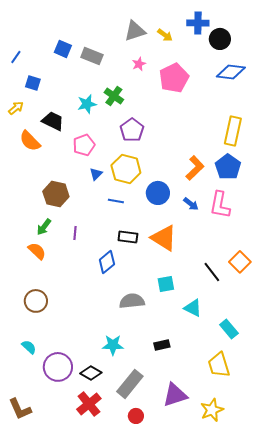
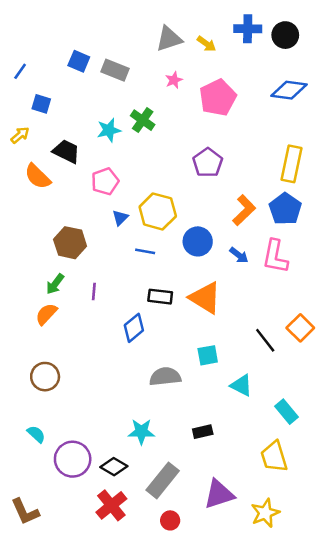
black circle: (220, 39) -> (285, 35), moved
purple pentagon: (132, 130) -> (208, 163), moved
orange semicircle: (37, 251) -> (46, 314), turned -90

